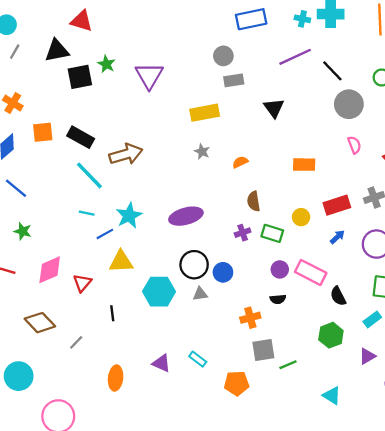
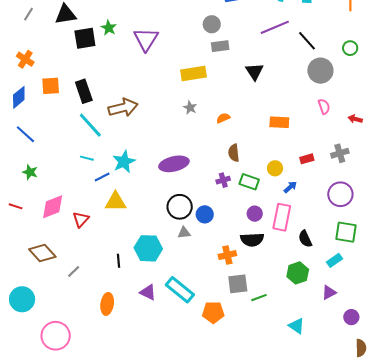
black rectangle: (81, 137) -> (84, 91), turned 40
red rectangle: (337, 205) -> (307, 159), size x0.6
blue arrow: (337, 237) -> (290, 187), moved
pink rectangle: (311, 272) -> (282, 217), turned 72
cyan hexagon: (159, 292) -> (148, 248), moved
black semicircle: (278, 299) -> (252, 240), size x1.6
black line: (112, 313) -> (118, 261), moved
cyan rectangle: (198, 359) -> (180, 290), size x1.8

